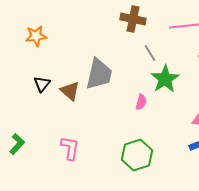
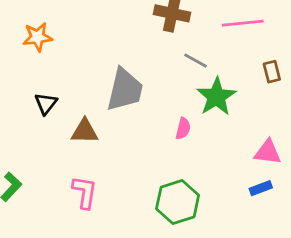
gray line: (150, 53) -> (196, 61), turned -30
brown triangle: (70, 91) -> (85, 131), moved, turned -40

